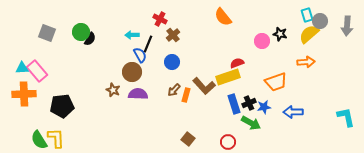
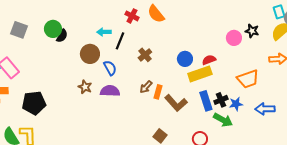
orange semicircle: (223, 17) -> (156, 14), moved
brown cross: (173, 35) -> (145, 55), moved
blue semicircle: (140, 55) -> (110, 68), moved
blue circle: (172, 62) -> (185, 59), moved
brown circle: (132, 72) -> (90, 54), moved
brown L-shape: (204, 86) -> (176, 103), moved

